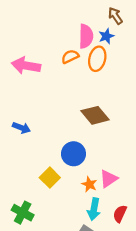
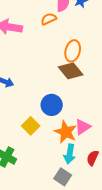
orange ellipse: (97, 59) -> (73, 51), moved
orange star: (89, 184) -> (66, 132), size x1.6

